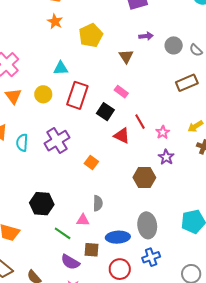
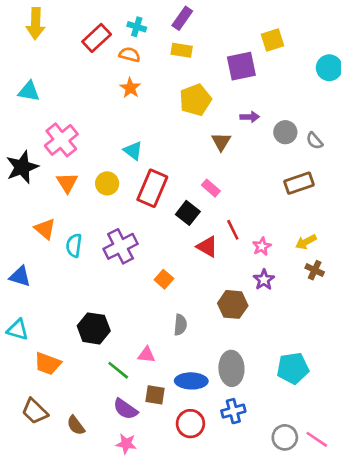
yellow pentagon: (91, 35) -> (195, 100), moved
cyan triangle: (61, 68) -> (133, 151), turned 35
gray semicircle: (98, 203) -> (180, 325), moved

